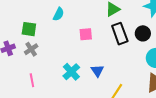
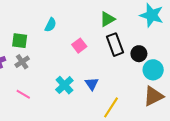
black circle: (143, 33) -> (139, 54), moved
pink square: (86, 34) -> (79, 46), turned -32
pink line: (32, 80) -> (23, 94), turned -48

